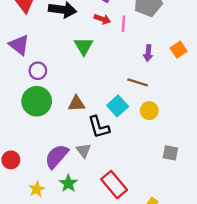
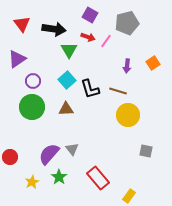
pink line: (123, 24) -> (106, 41), turned 32
purple triangle: (19, 45) -> (17, 59), turned 48
green triangle: (84, 46) -> (69, 50), moved
cyan square: (118, 106) -> (67, 80), moved
yellow circle: (149, 111) -> (128, 115), size x1.5
black L-shape: (99, 127) -> (90, 89), moved

